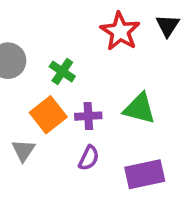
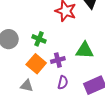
gray triangle: (23, 150) -> (27, 86), turned -40

